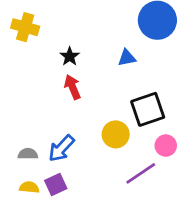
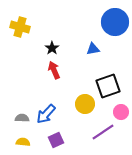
purple square: (56, 185) -> (56, 140), moved

